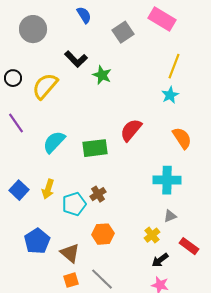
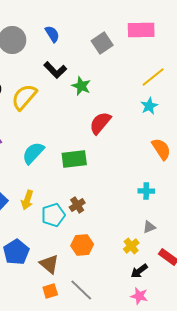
blue semicircle: (84, 15) -> (52, 34), moved
pink rectangle: (162, 19) -> (141, 30), turned -32
yellow line: (174, 66) -> (153, 77), turned 30
red semicircle: (131, 130) -> (100, 123), moved
cyan cross: (167, 180) -> (146, 191), size x0.6

